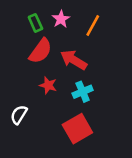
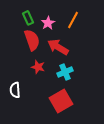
pink star: (61, 19) -> (48, 23), moved
red semicircle: (41, 51) -> (32, 40), turned -55
white semicircle: (19, 115) -> (15, 90), turned -35

